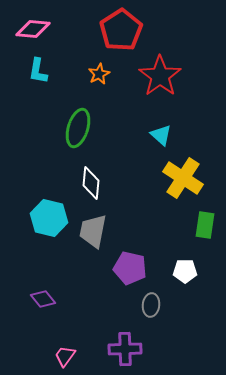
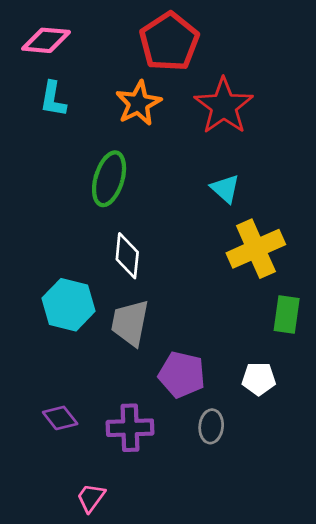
orange star: (99, 74) -> (138, 103), size x1.5
yellow cross: (183, 178) -> (256, 249), turned 33
purple cross: (125, 349) -> (130, 428), moved

